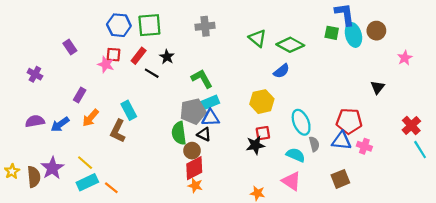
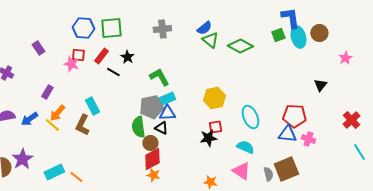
green square: (332, 33) -> (278, 35), turned -32
blue semicircle: (281, 71) -> (204, 28), moved
gray semicircle: (314, 144) -> (268, 174), moved
cyan line: (420, 150) -> (359, 152), moved
yellow line: (85, 163) -> (52, 125), moved
brown square: (340, 179) -> (286, 169), size x1.4

